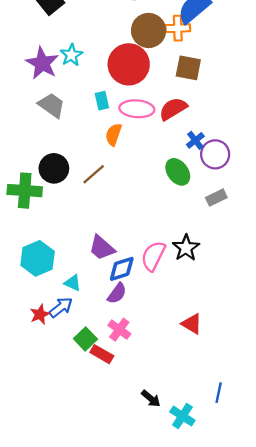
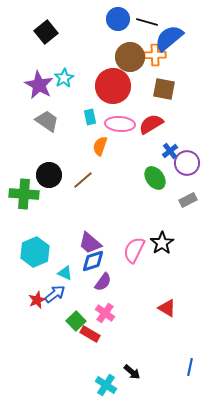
blue diamond: (122, 269) -> (93, 261), moved
cyan cross: (182, 416) -> (106, 385), moved

